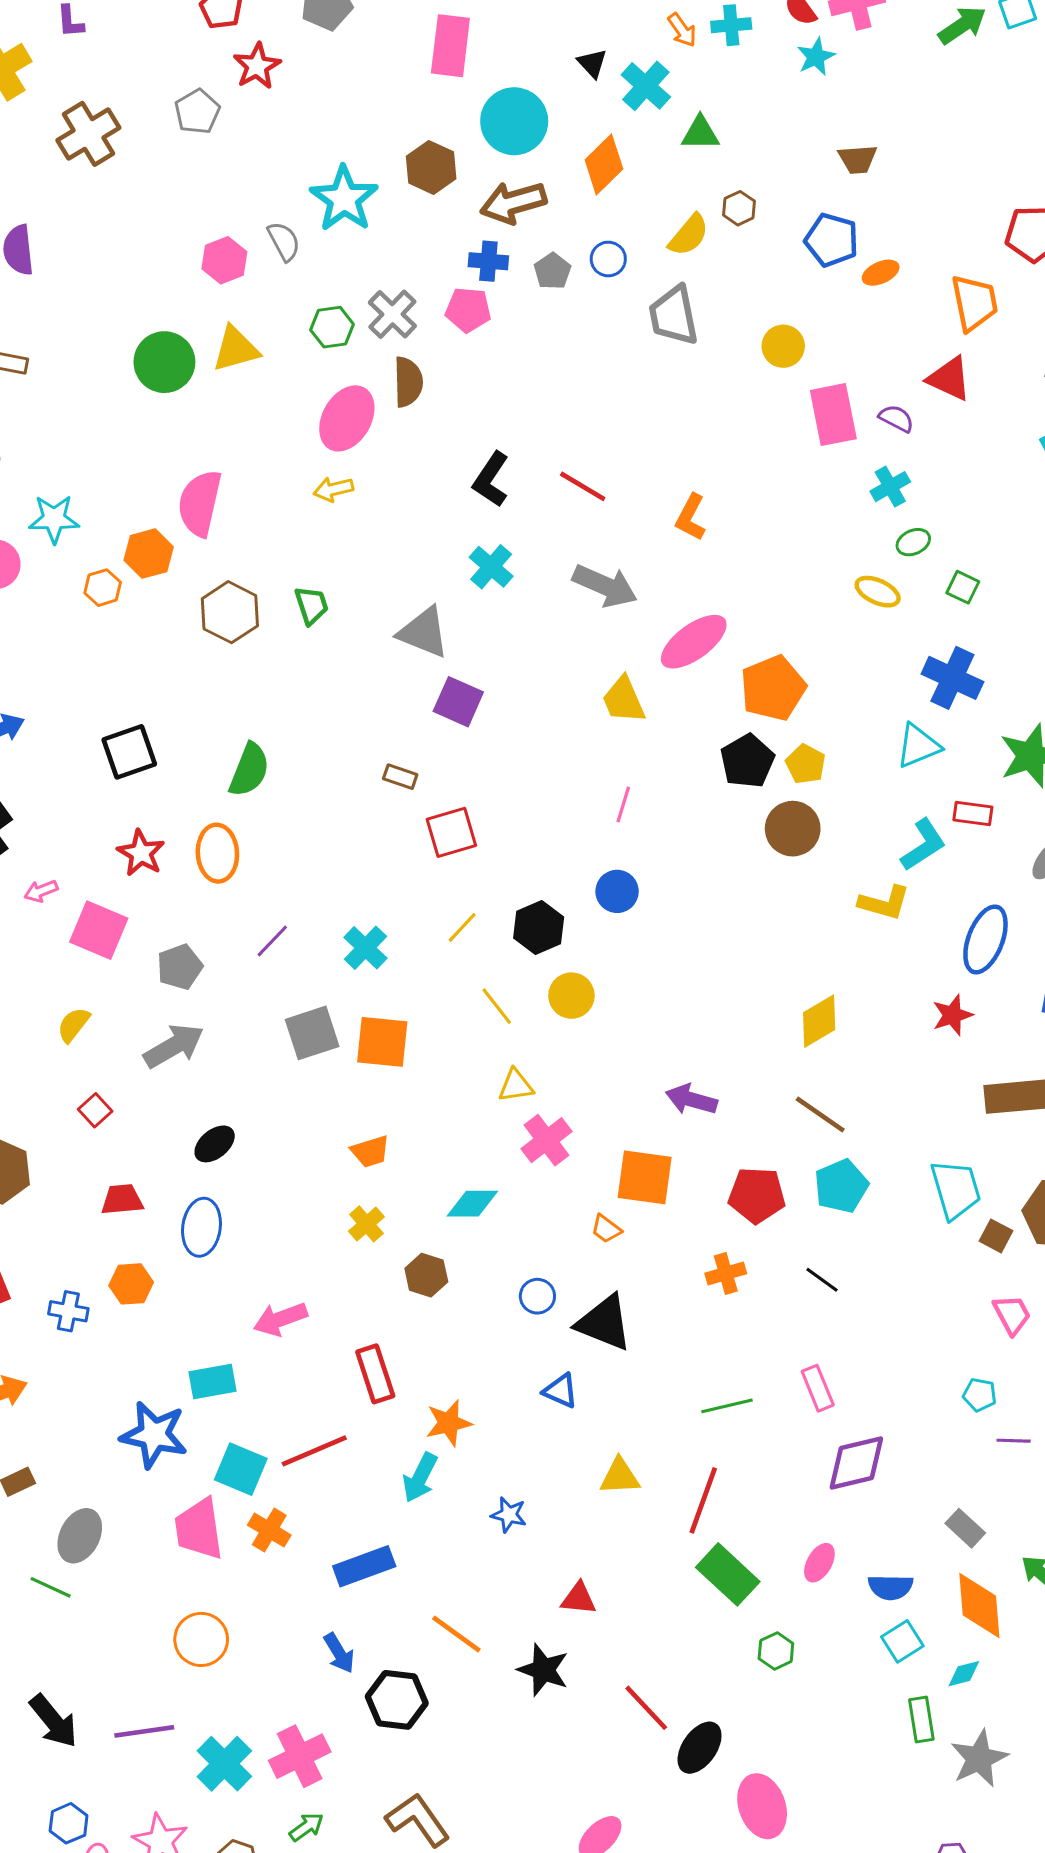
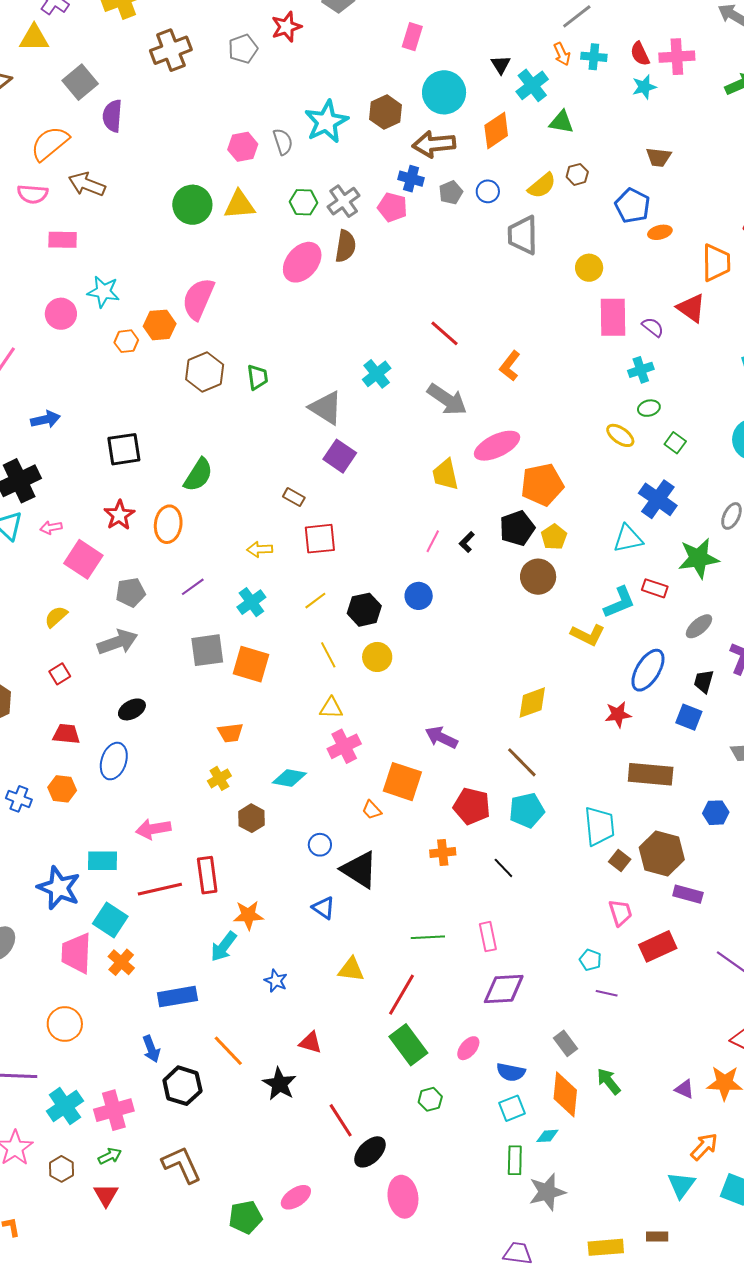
pink rectangle: (450, 46) -> (412, 37), size x0.7
black L-shape: (491, 479) -> (467, 542), moved, size x0.6
yellow arrow: (333, 489) -> (260, 549), moved
red line: (314, 1451) -> (160, 889), moved

